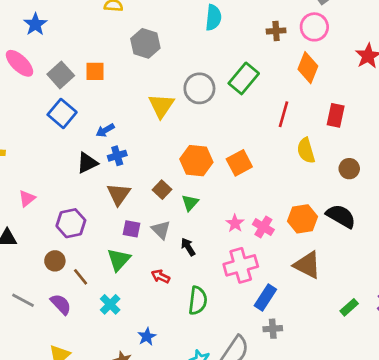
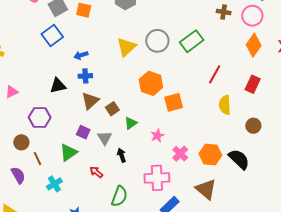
orange diamond: (308, 68) -> (254, 45), moved
orange hexagon: (196, 161) -> (151, 83), moved
black triangle: (87, 163) -> (58, 86), moved
brown triangle: (119, 194) -> (90, 101), moved
pink star: (235, 223) -> (157, 136), moved

